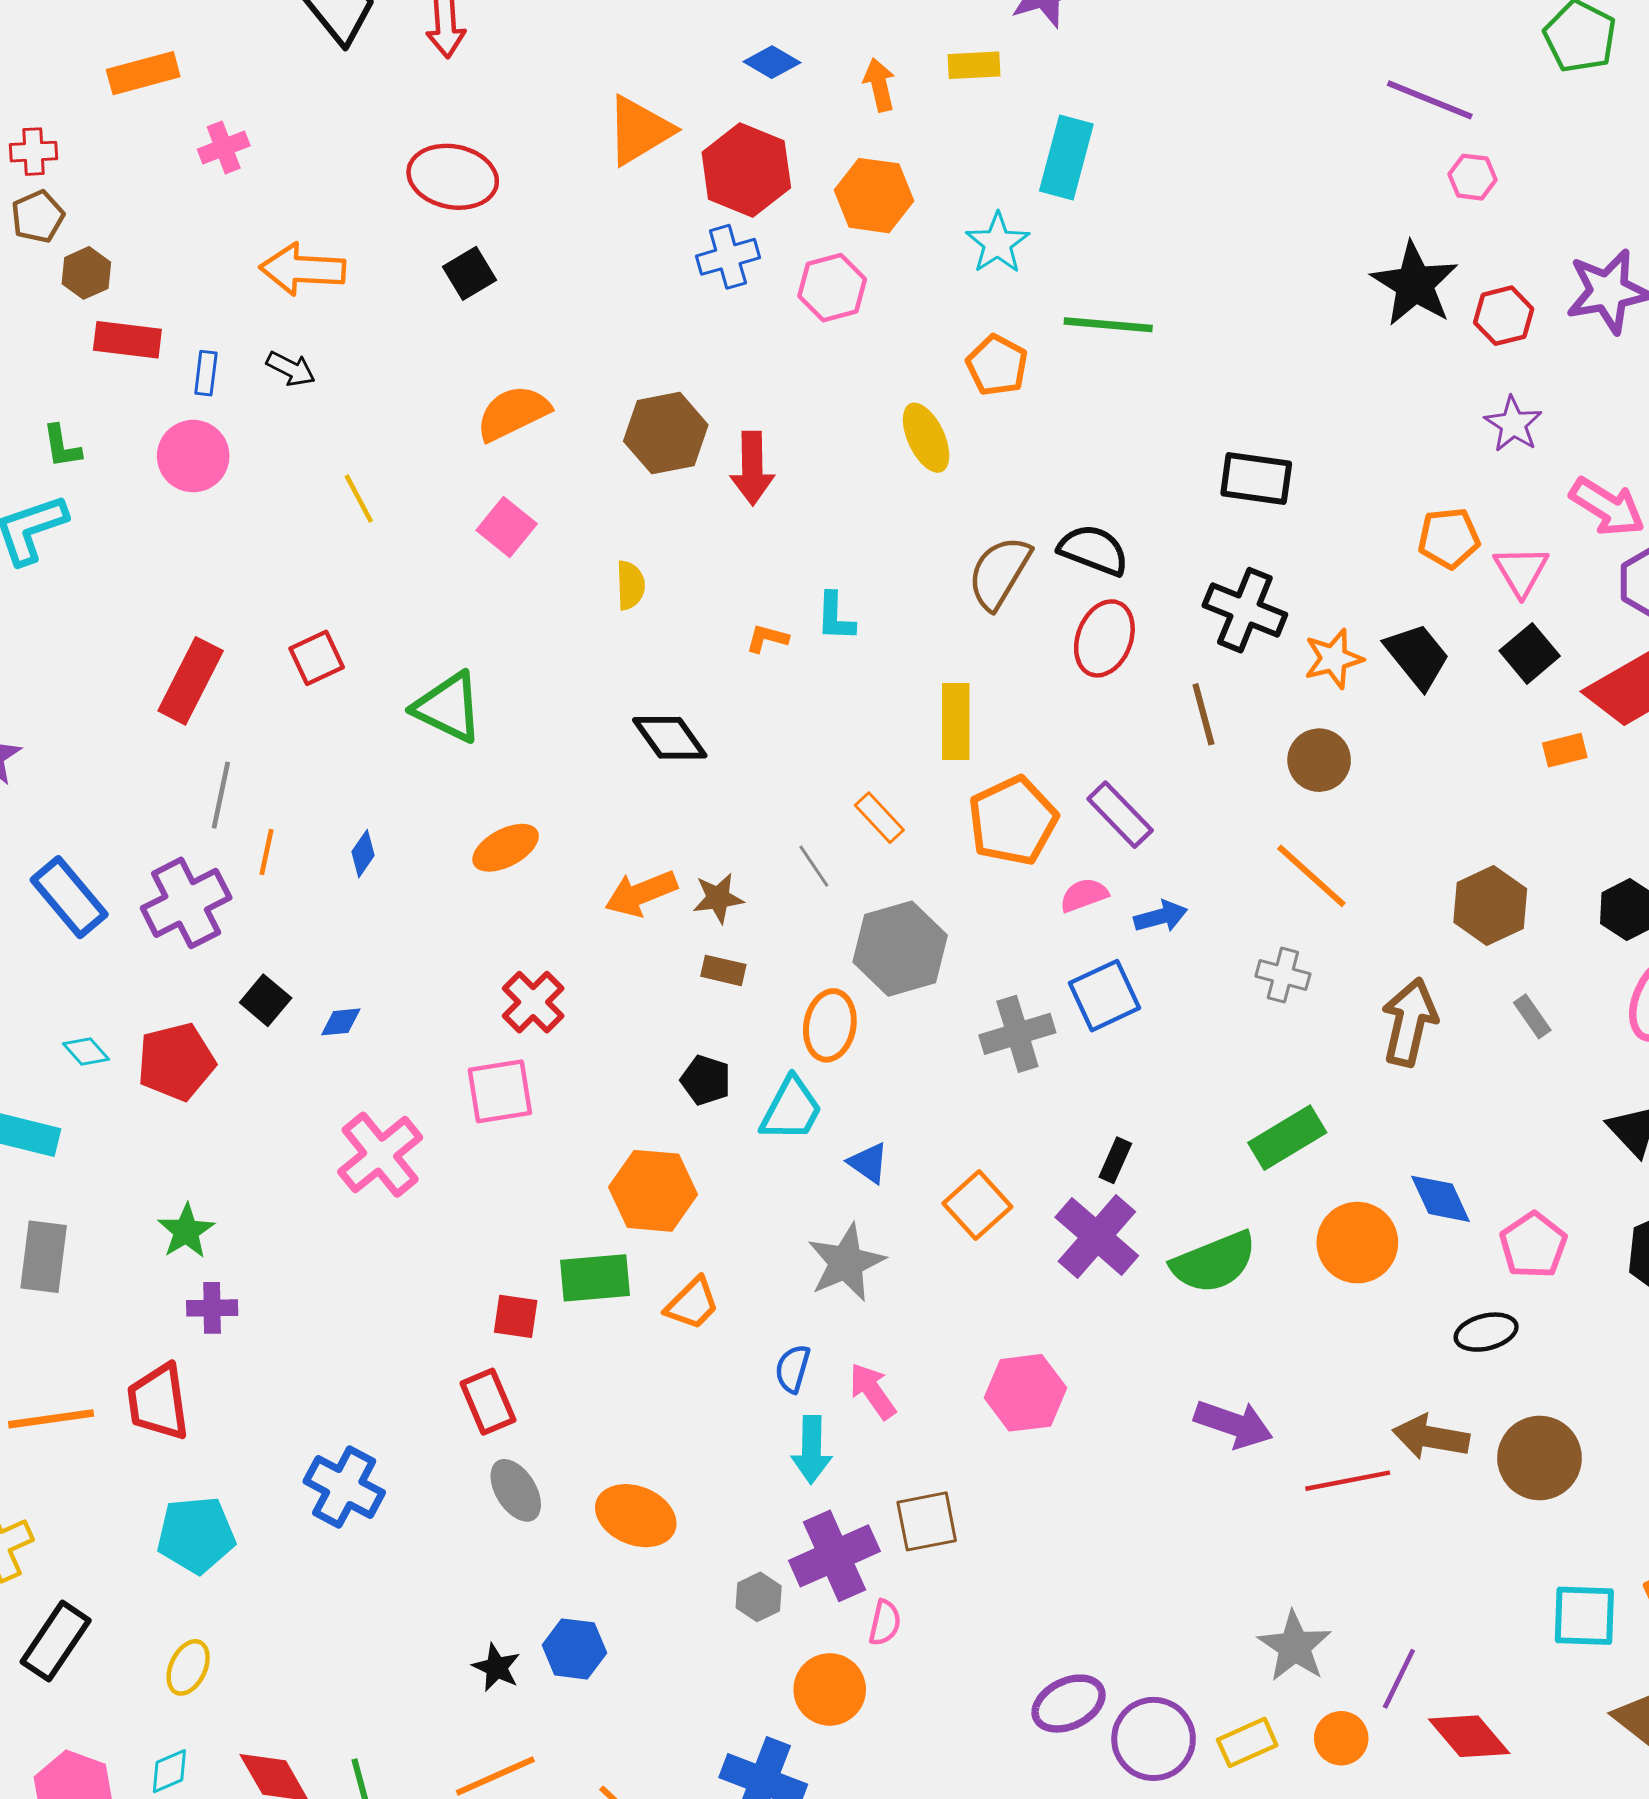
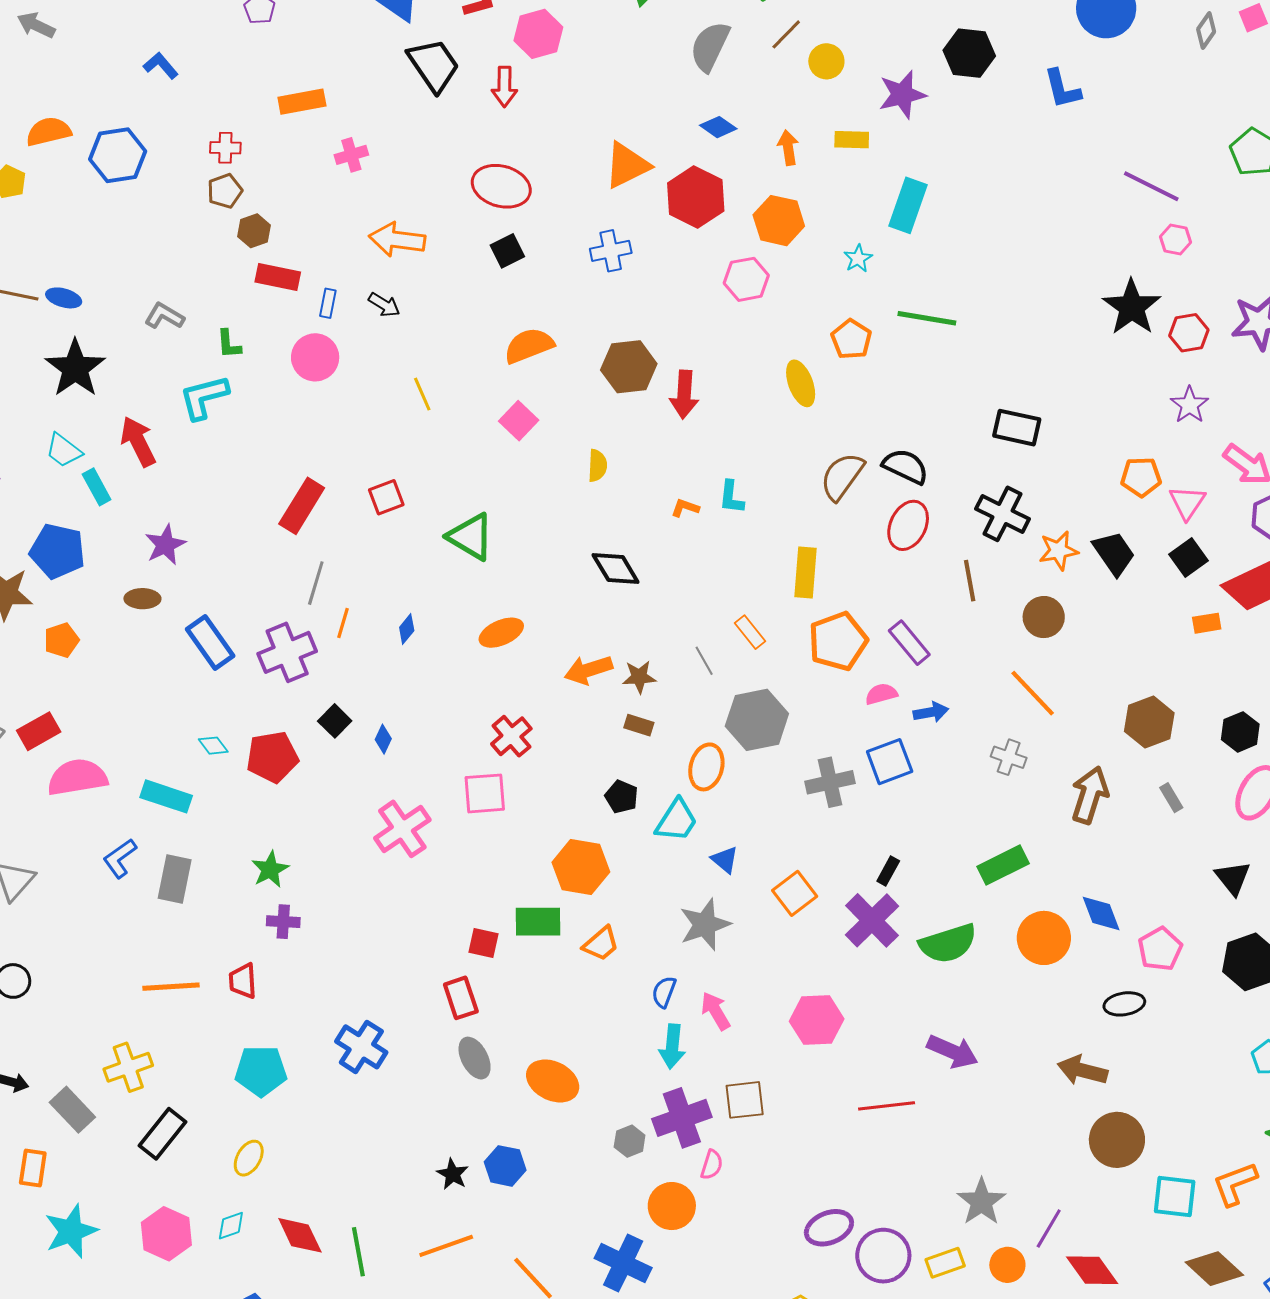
cyan star: (998, 243) -> (858, 258), size x0.7
blue cross: (728, 257) -> (611, 251), moved
blue diamond: (341, 1022) -> (383, 739), turned -64
red trapezoid: (158, 1402) -> (243, 981), size x0.7
brown circle: (1540, 1458) -> (1117, 1140), moved
red line: (1348, 1481) -> (887, 1106), moved

